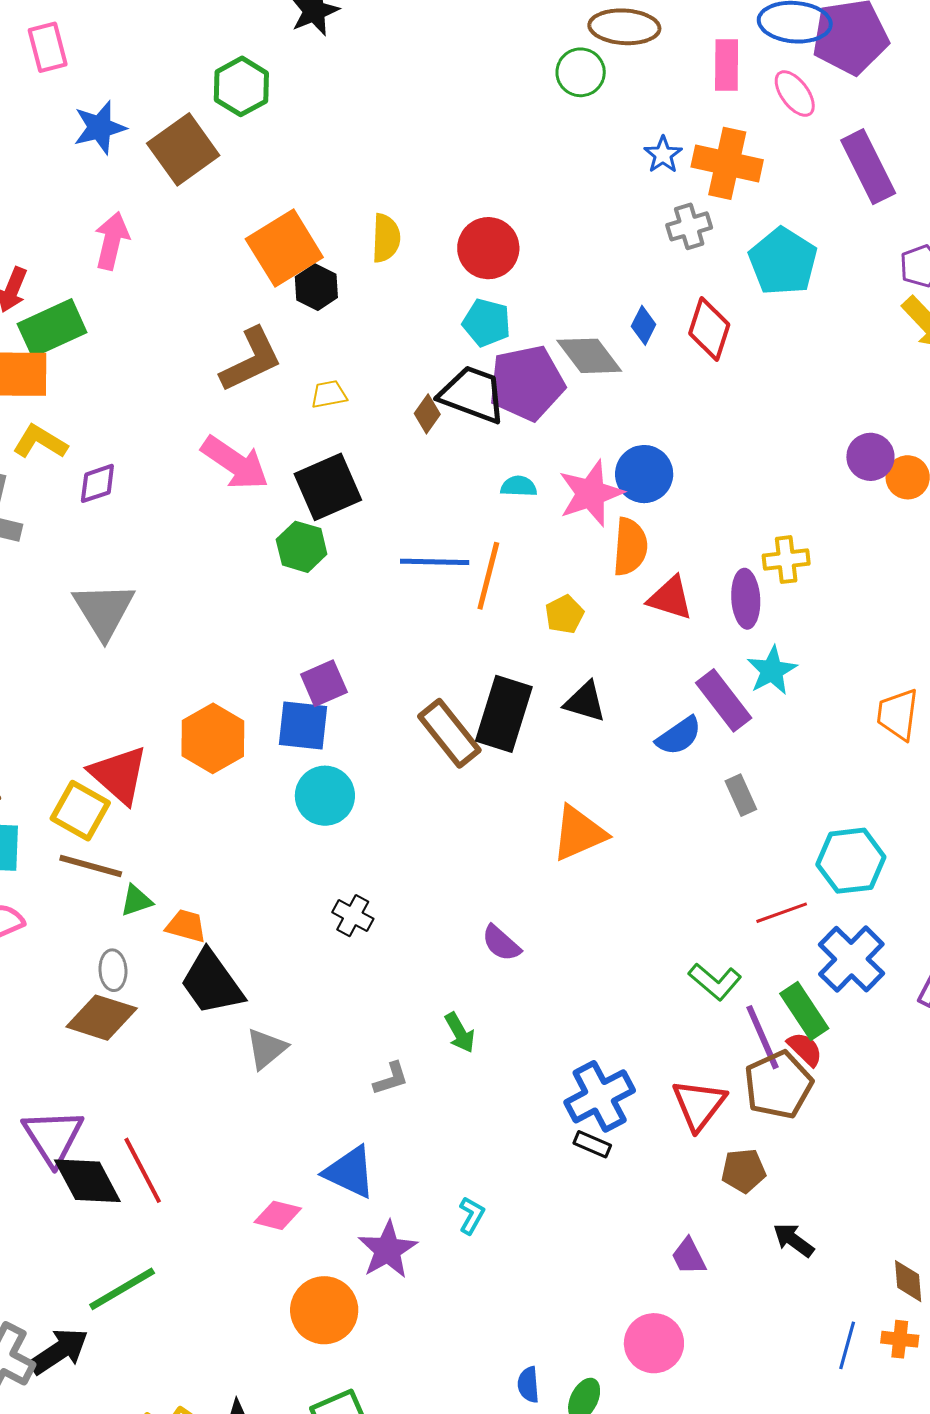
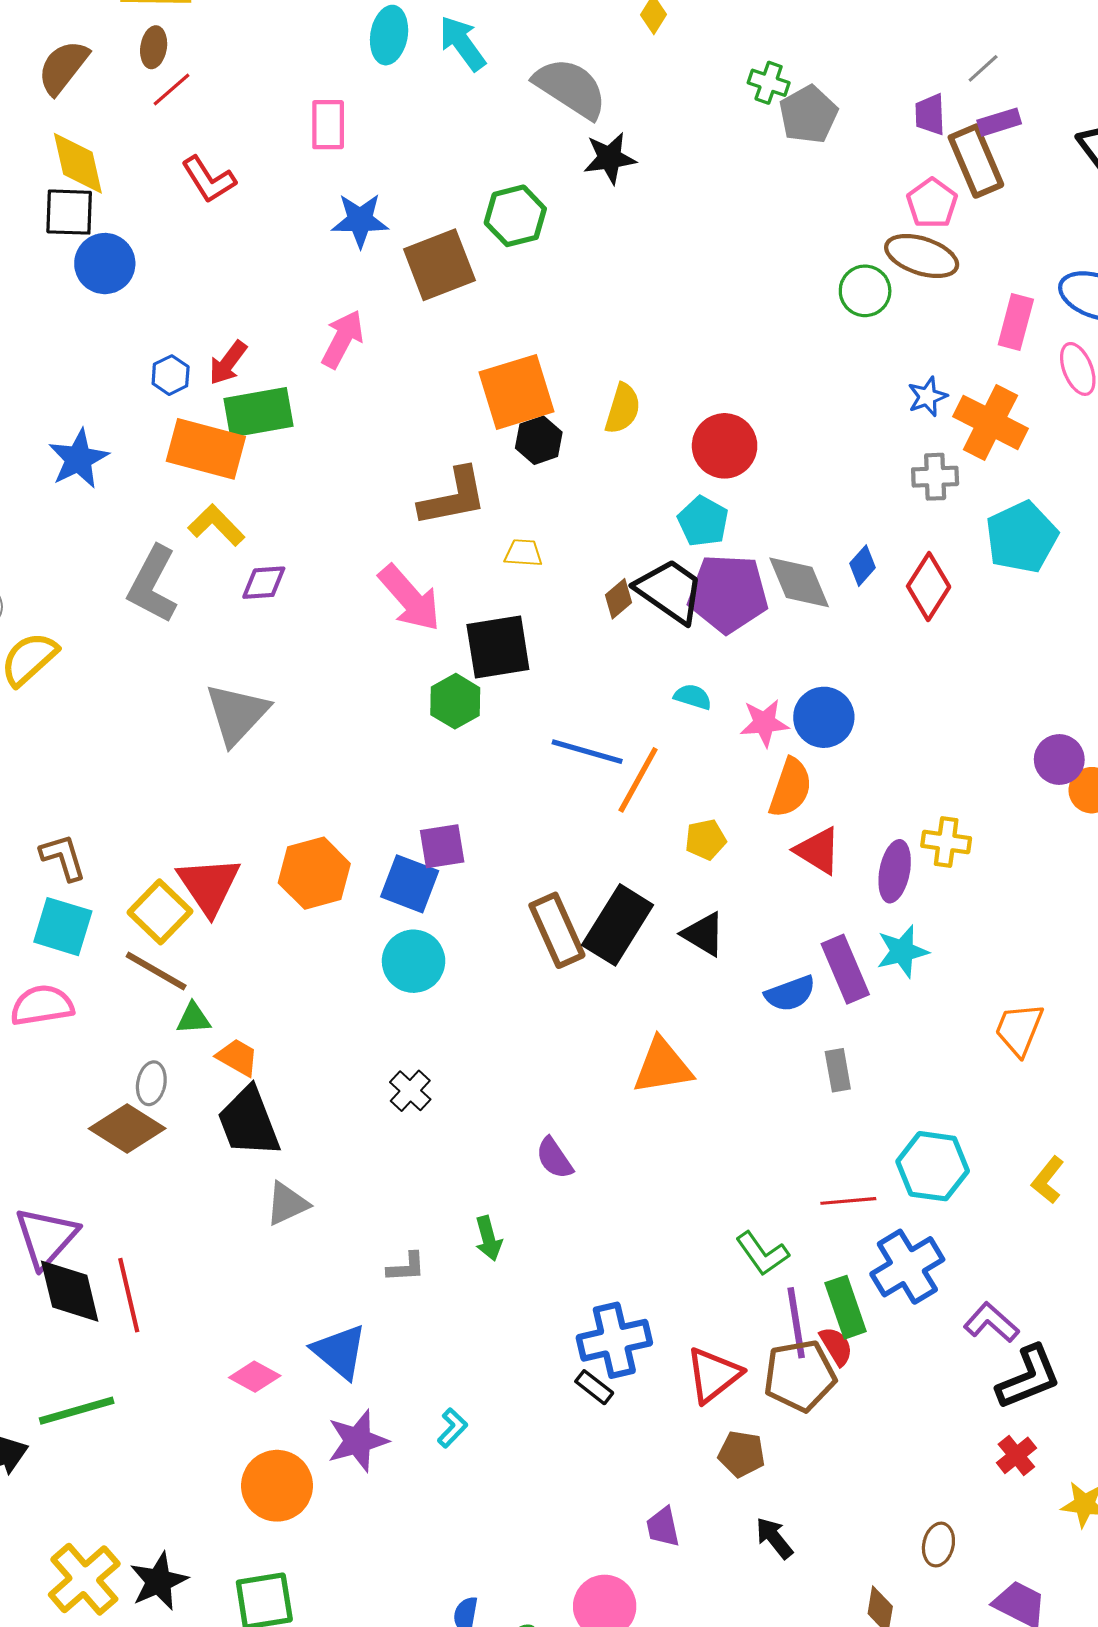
pink star: (591, 493) -> (764, 723), size x0.7

